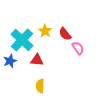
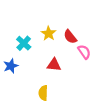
cyan cross: (22, 40) -> (24, 43), size x0.6
red triangle: (37, 60) -> (54, 65), moved

